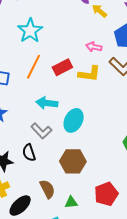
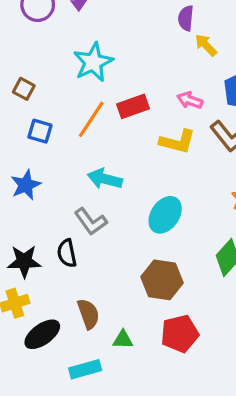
red rectangle: (62, 67) -> (133, 106), moved
cyan ellipse: (74, 120) -> (165, 215), moved
brown hexagon: (73, 161) -> (162, 280), moved

